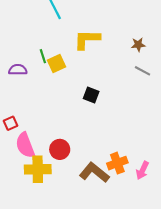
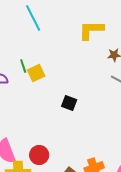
yellow L-shape: (87, 39) -> (91, 30), moved

